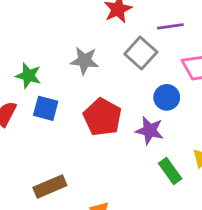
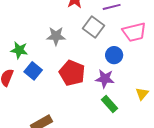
blue square: (46, 108) -> (33, 71), turned 30
green rectangle: (170, 171) -> (110, 104), moved

